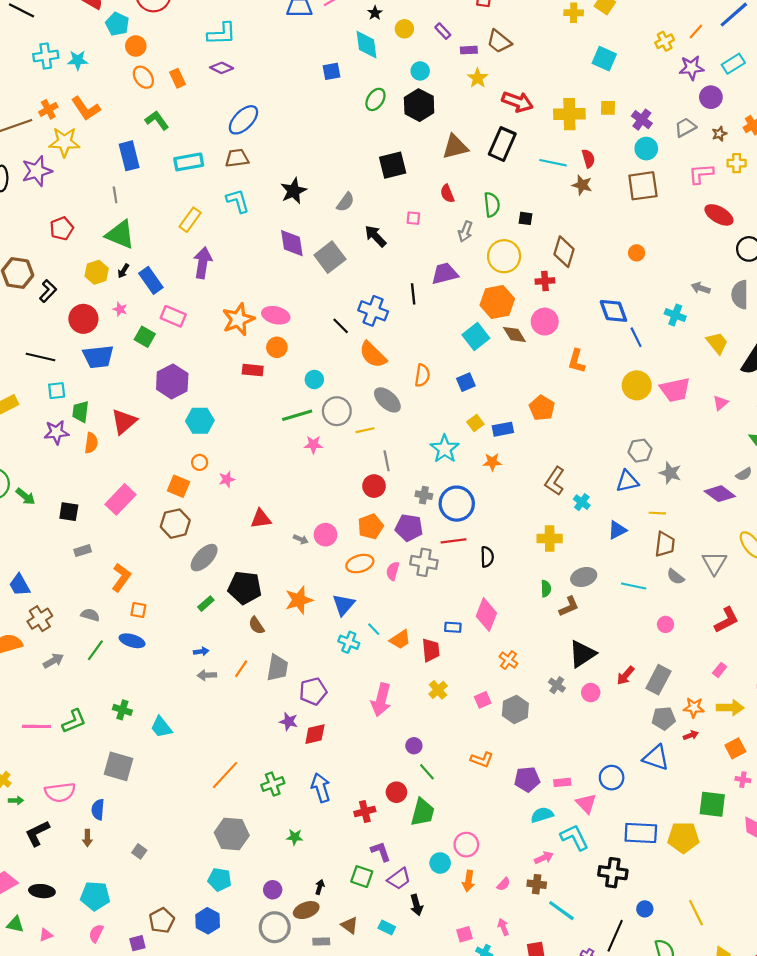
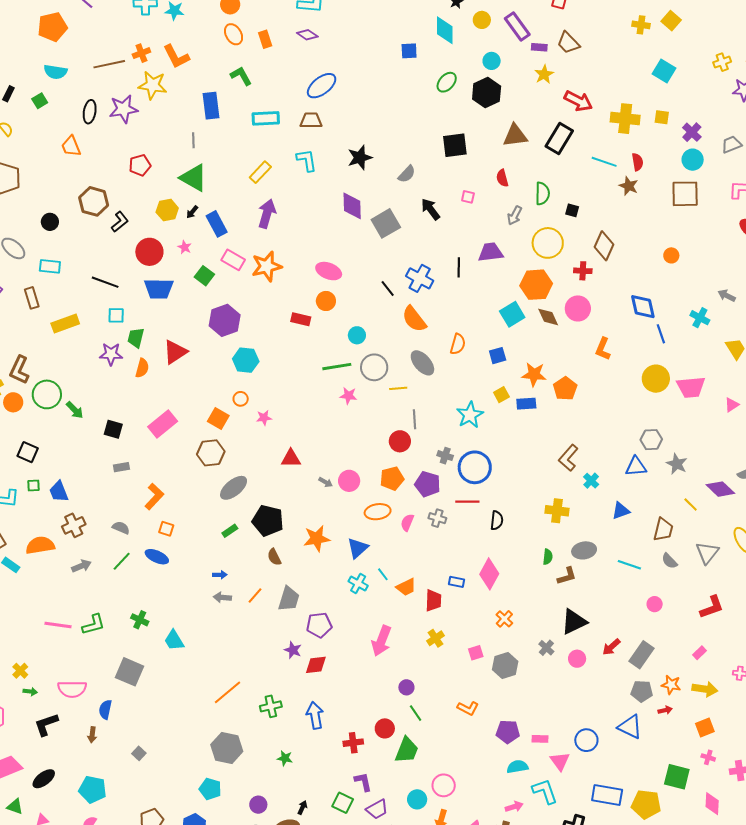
purple rectangle: (443, 31) -> (517, 27), size x1.8
orange star: (238, 319) -> (267, 266), moved
orange star: (492, 462) -> (534, 374), moved, size x1.4
yellow line: (657, 513) -> (691, 505), moved, turned 35
gray cross: (424, 562) -> (437, 518), size x0.7
black ellipse: (42, 891) -> (44, 779), turned -50

